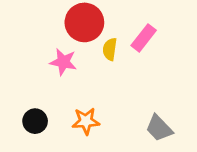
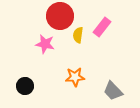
orange star: (86, 121) -> (75, 77), moved

